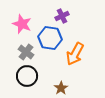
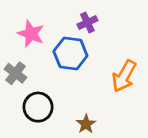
gray cross: (26, 52) -> (15, 73), moved
orange arrow: (75, 54) -> (124, 76), moved

